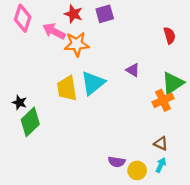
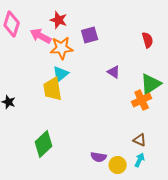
purple square: (105, 14) -> (90, 35), moved
cyan triangle: (93, 83) -> (61, 74), moved, size x0.7
green diamond: (30, 122) -> (44, 144), moved

